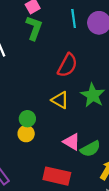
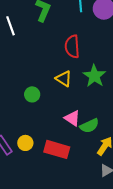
red semicircle: (67, 65) -> (72, 47), turned 145
yellow circle: (26, 134) -> (25, 143), moved

